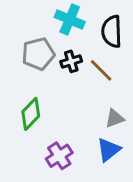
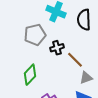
black cross: (71, 61) -> (57, 48), moved
brown line: (101, 70) -> (75, 60), moved

